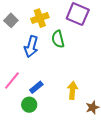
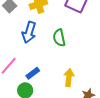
green semicircle: (58, 39) -> (59, 38), moved

